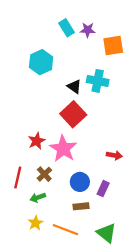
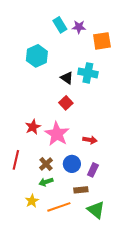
red square: (73, 114) -> (66, 103), size x0.6
red arrow: (114, 155) -> (90, 140), moved
brown cross: (44, 174) -> (46, 164), moved
green arrow: (38, 197) -> (46, 182), moved
brown rectangle: (81, 206) -> (81, 190), moved
orange line: (65, 230) -> (59, 207), turned -40

